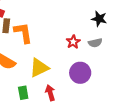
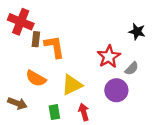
red star: (73, 42) -> (109, 57), size x1.5
gray semicircle: (95, 43) -> (132, 69), moved, turned -32

